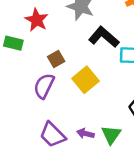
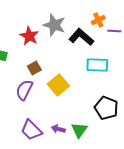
red star: (37, 20) -> (29, 36), moved
black L-shape: (104, 37) -> (81, 37), moved

